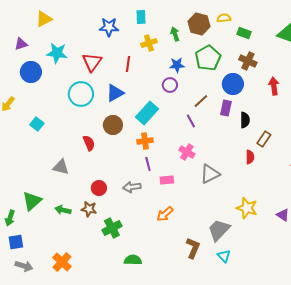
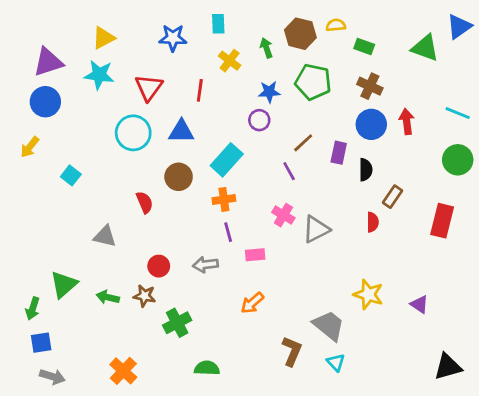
yellow triangle: (44, 19) -> (103, 38), moved
yellow cross: (149, 43) -> (230, 61), turned -35
purple triangle: (21, 44) -> (48, 62), size x1.6
green pentagon: (208, 58) -> (313, 82), turned -30
blue circle: (31, 72) -> (45, 102), moved
blue circle: (233, 84) -> (371, 124), moved
blue triangle: (115, 93) -> (181, 131), turned 30
gray triangle: (210, 174) -> (316, 229), moved
gray trapezoid: (219, 230) -> (329, 326), turned 85
orange cross: (62, 262) -> (123, 371), moved

